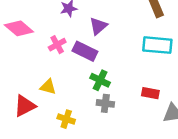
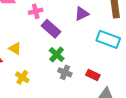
purple triangle: (98, 26) -> (82, 14), moved
pink cross: (57, 45) -> (36, 11), moved
gray cross: (105, 103) -> (65, 72), moved

